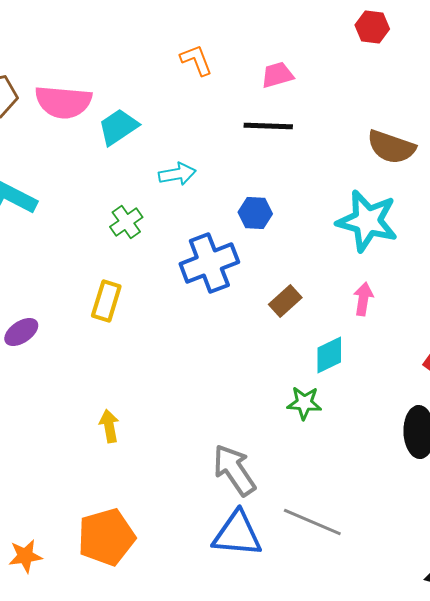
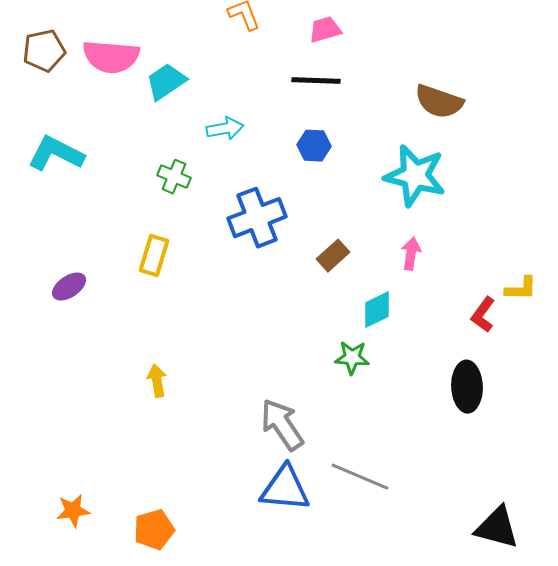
blue hexagon: (255, 213) -> (314, 146), moved
green cross: (126, 222) -> (174, 177), turned -32
orange pentagon: (106, 537) -> (154, 530), moved, size x0.7

